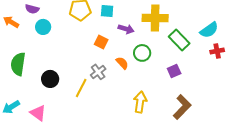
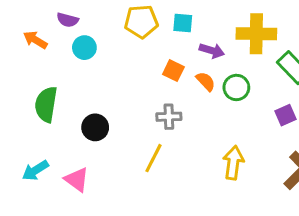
orange semicircle: (122, 63) -> (206, 81), moved
gray cross: (98, 72) -> (169, 117), turned 35
yellow line: (81, 88) -> (154, 158), moved

